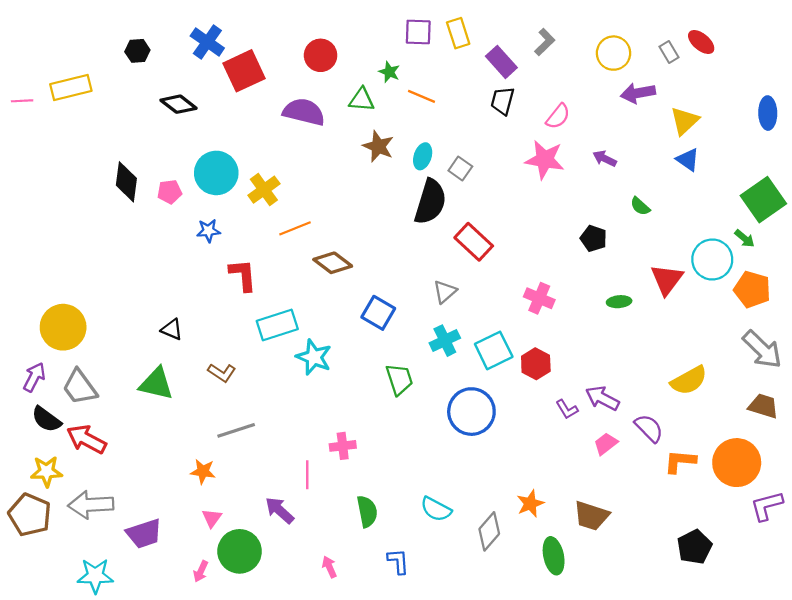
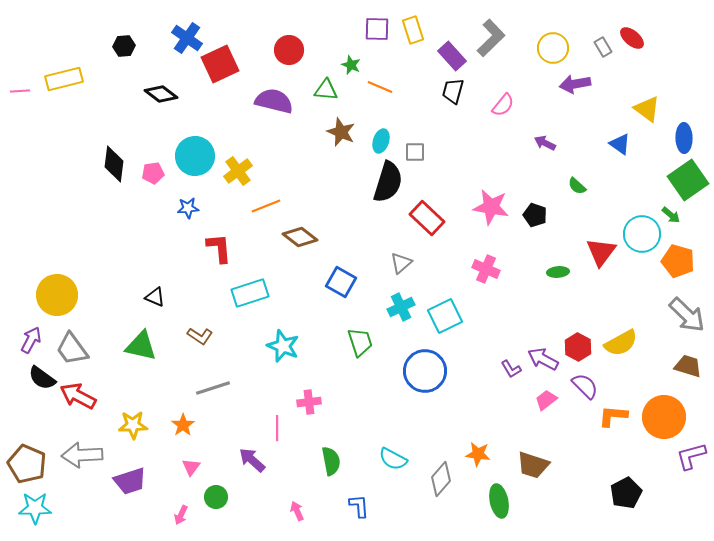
gray L-shape: (545, 42) -> (491, 38), size x1.5
blue ellipse: (768, 113) -> (684, 138), moved
yellow triangle: (685, 121) -> (647, 109), moved, turned -40
pink star: (545, 160) -> (491, 207), moved
gray square: (460, 169) -> (415, 152), turned -35
cyan star: (314, 357) -> (283, 346), moved
red hexagon: (536, 364) -> (578, 347), moved
yellow star: (46, 471) -> (133, 425), moved
orange star: (203, 471) -> (183, 425), turned 30
orange star: (530, 504) -> (478, 454), turned 30
green circle: (240, 551) -> (216, 497), size x0.6
cyan star: (95, 576) -> (35, 508), moved

